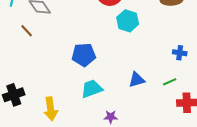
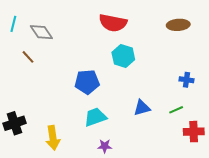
cyan hexagon: (128, 21) -> (123, 56), moved
purple star: (111, 117) -> (105, 146), moved

